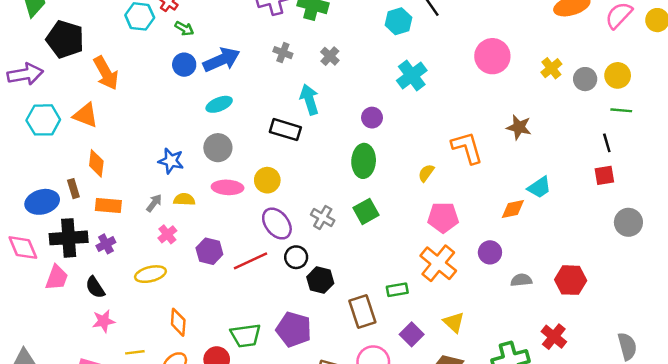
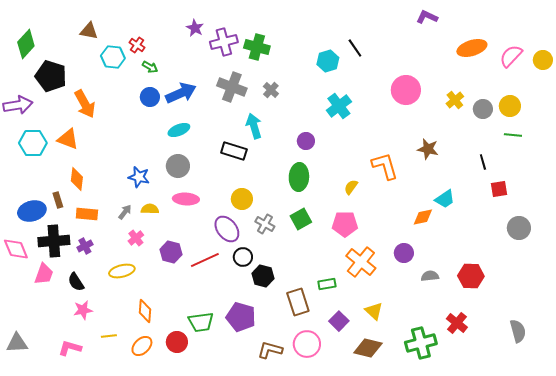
gray cross: (283, 53) -> (232, 87), size x1.8
black line: (607, 143) -> (483, 162), moved
yellow circle: (267, 180) -> (242, 199), moved
pink pentagon: (443, 217) -> (345, 224), moved

